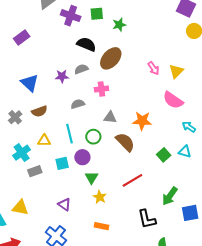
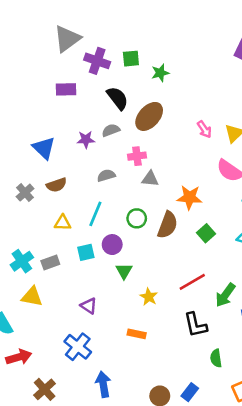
purple rectangle: (22, 37) -> (66, 89), moved, turned 35
black semicircle: (86, 44) -> (118, 98), turned 30
gray triangle: (110, 117) -> (150, 179), moved
cyan line: (69, 134) -> (95, 214), turned 36
green circle: (93, 137) -> (137, 218), moved
brown semicircle: (125, 142) -> (168, 225), turned 65
cyan cross: (22, 153) -> (22, 261), moved
green square: (164, 155) -> (206, 233), moved
red line: (132, 180) -> (192, 282), moved
yellow star: (100, 197) -> (149, 297), moved
yellow triangle: (20, 208) -> (32, 297), moved

